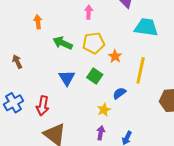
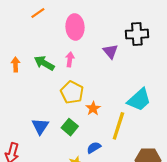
cyan trapezoid: (146, 27) -> (139, 100), moved, turned 125
green arrow: (63, 43) -> (44, 63), moved
yellow pentagon: (94, 43) -> (72, 92), turned 30

